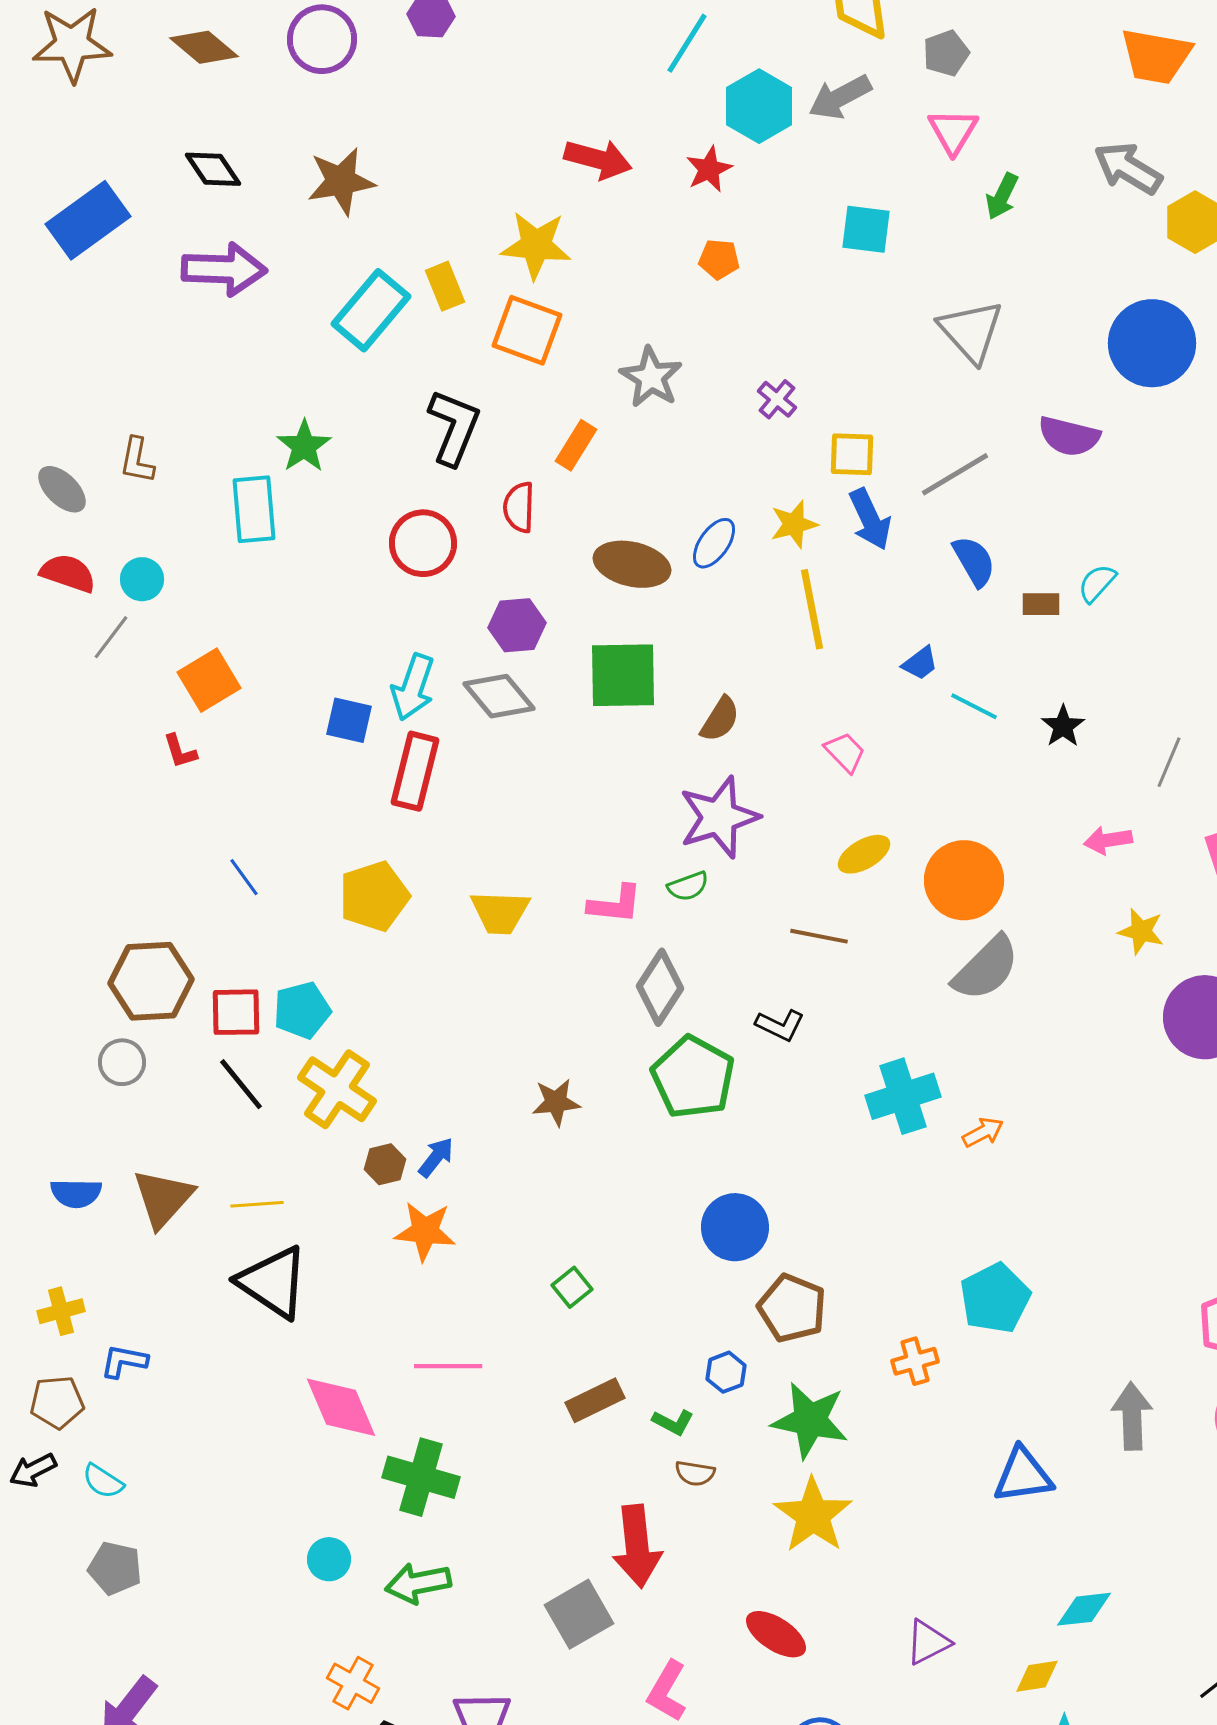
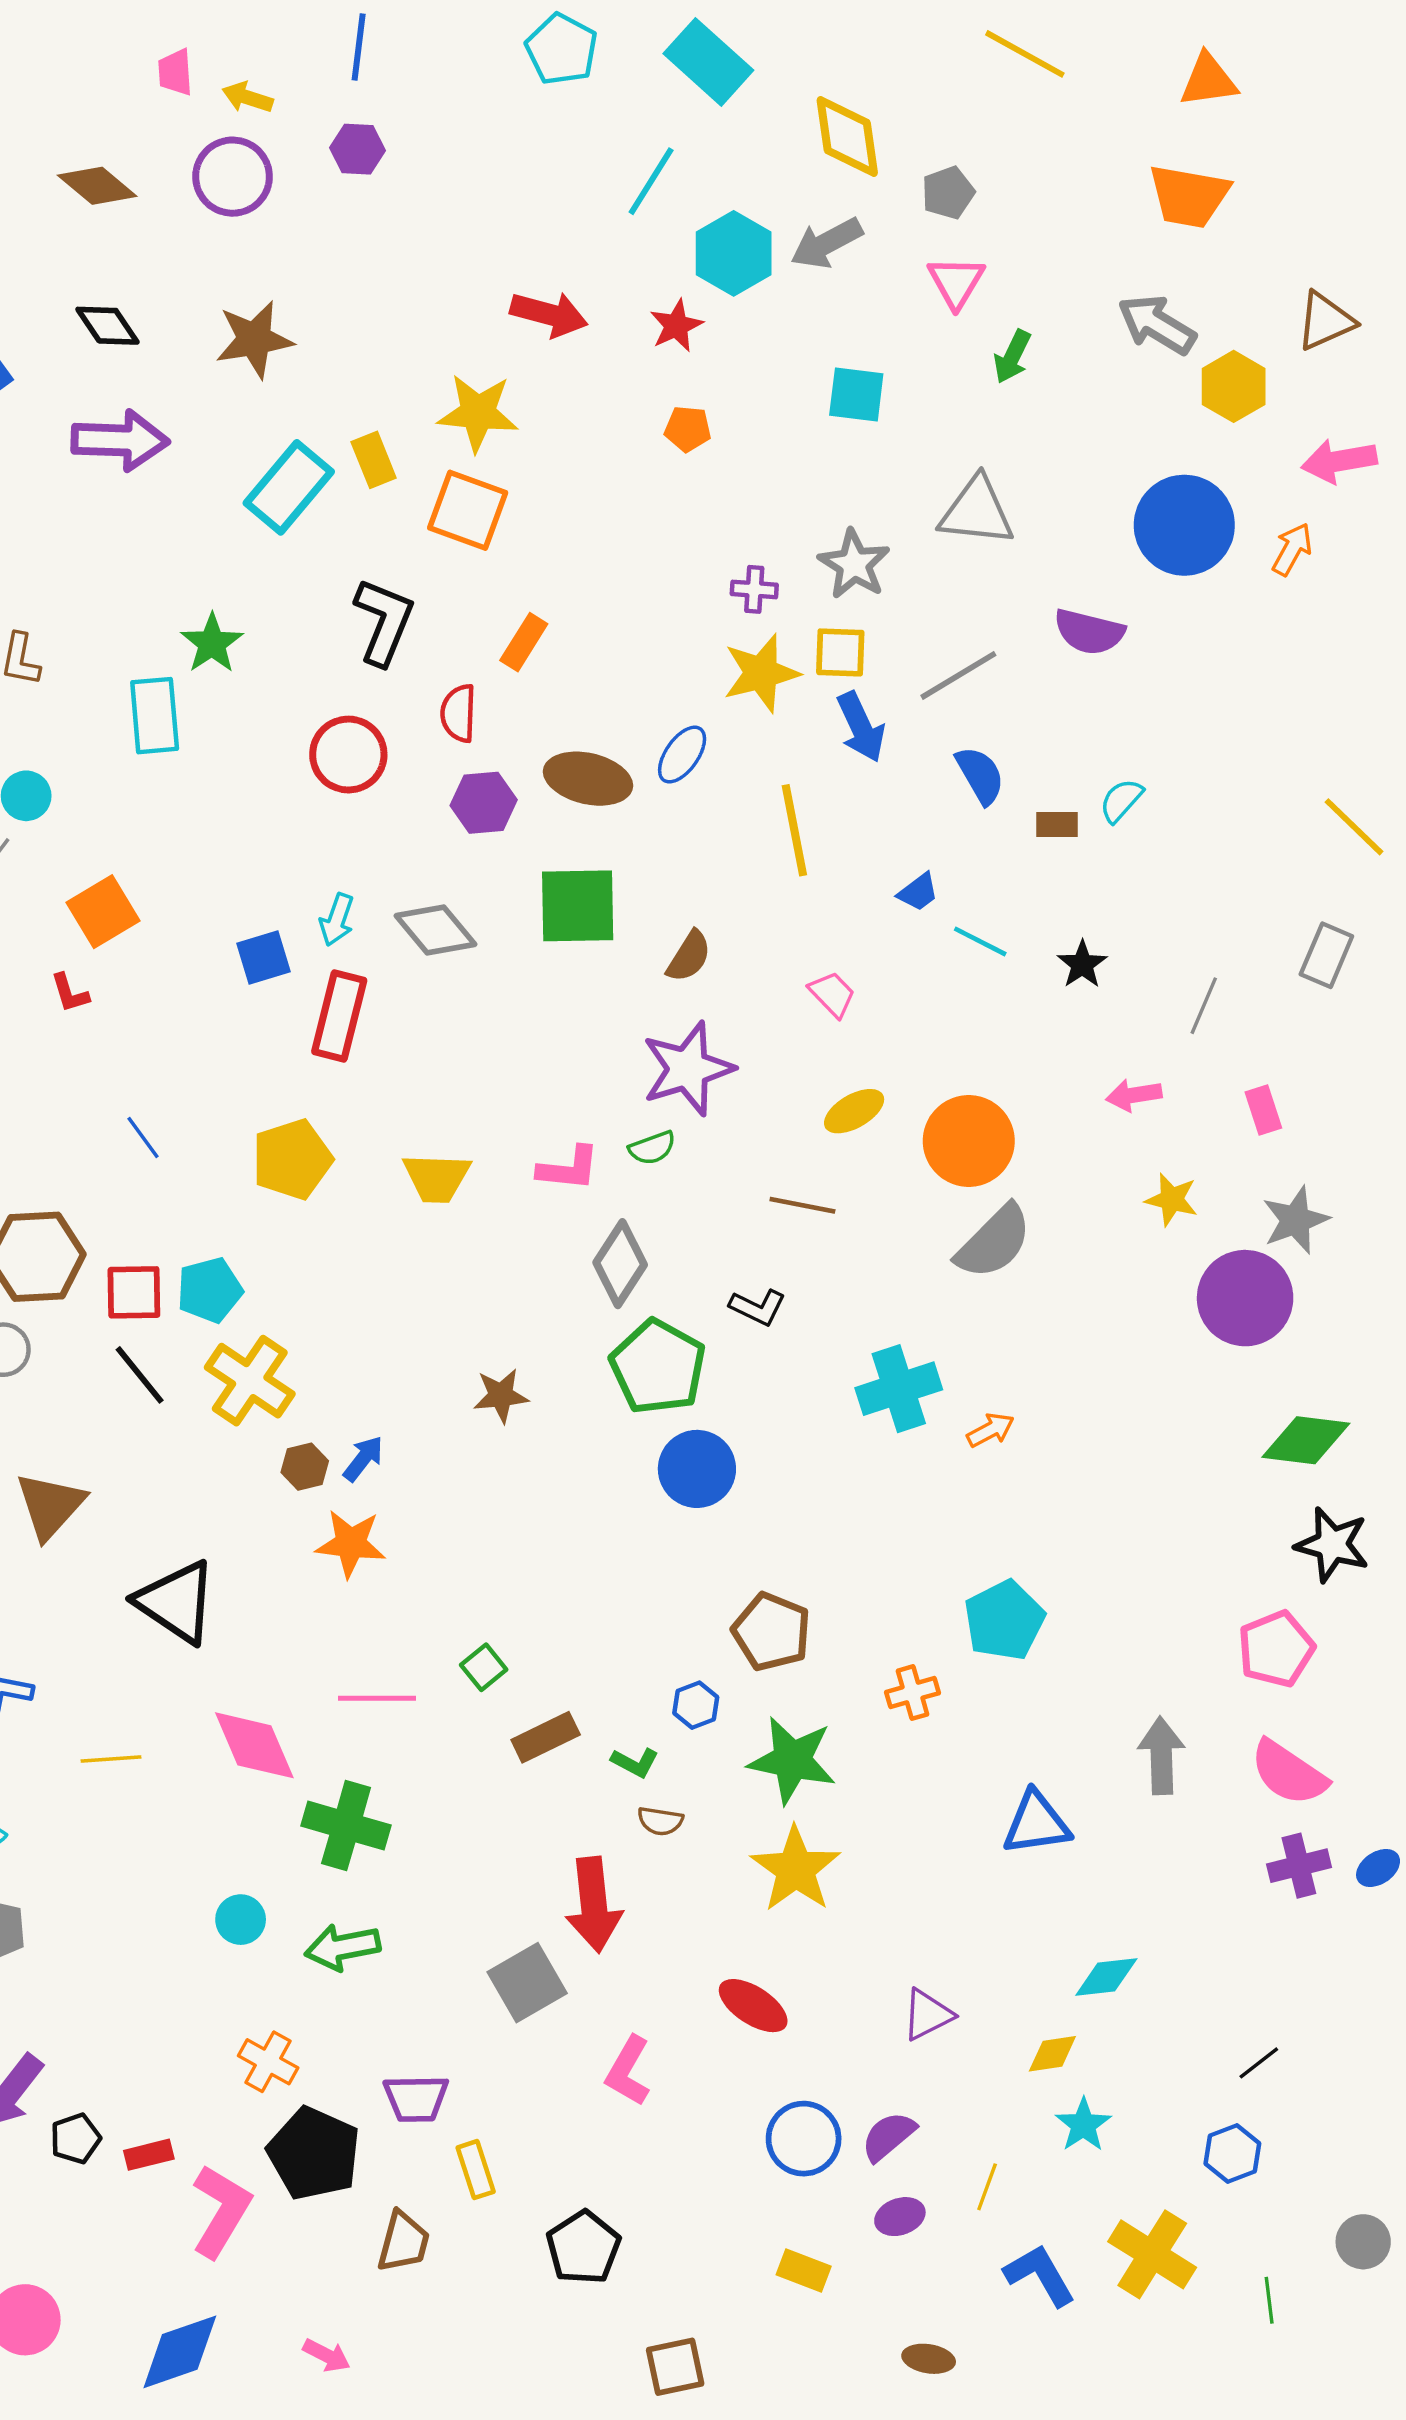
gray triangle: (971, 331) -> (977, 511), turned -42
gray star: (651, 377) -> (854, 564), moved
purple cross: (777, 399) -> (754, 589), turned -36
yellow star: (794, 524) -> (761, 673), moved, size x1.4
purple hexagon: (517, 625) -> (484, 803), moved
cyan arrow: (413, 687) -> (337, 920), size x0.7
blue square: (349, 720) -> (263, 957), turned -30
yellow line: (257, 1204) -> (111, 1759), moved
blue circle: (735, 1227) -> (697, 1469), moved
green square: (572, 1287) -> (484, 1667), moved

